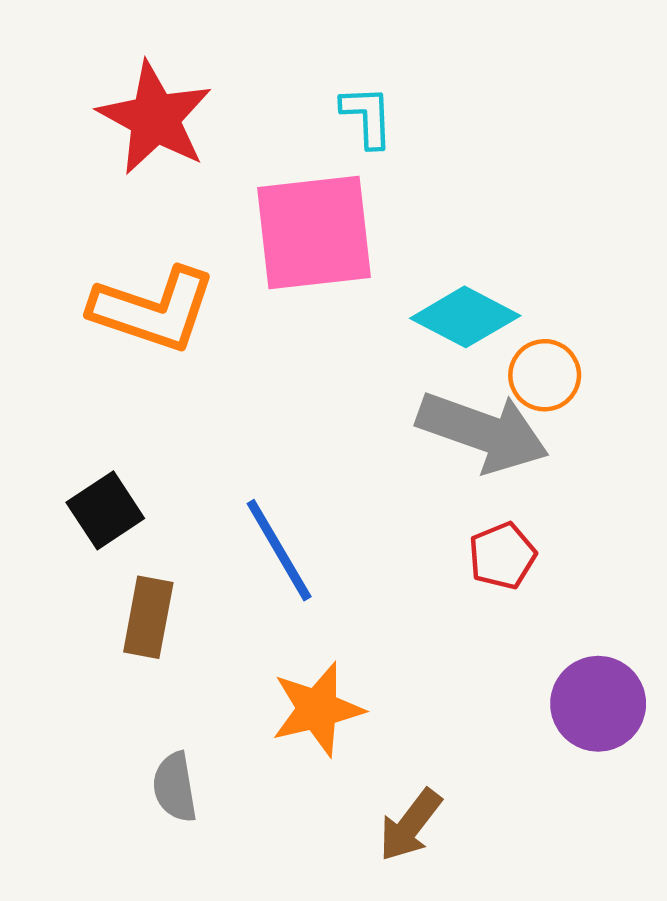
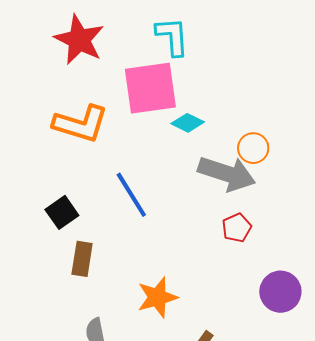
cyan L-shape: (367, 116) -> (172, 37), size x1.4
cyan diamond: (465, 317) -> (188, 123), moved, size x0.7
blue line: (279, 550) -> (131, 195), moved

